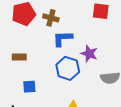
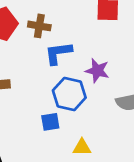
blue square: (29, 87) -> (50, 122), moved

